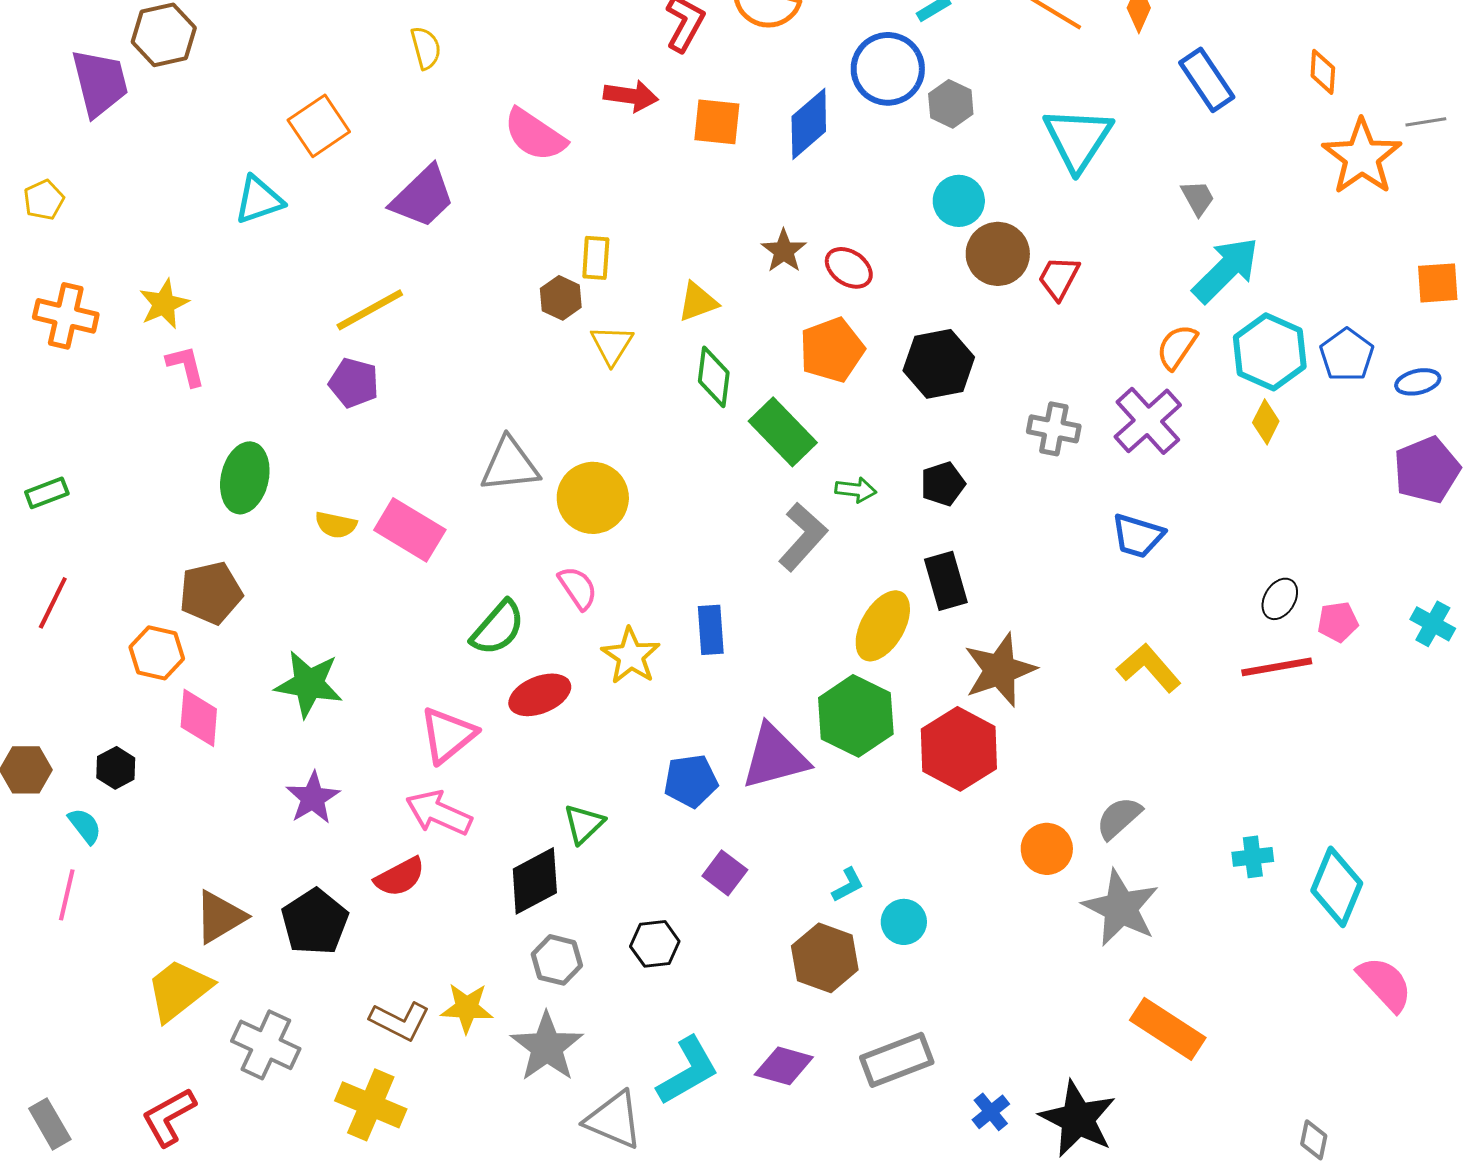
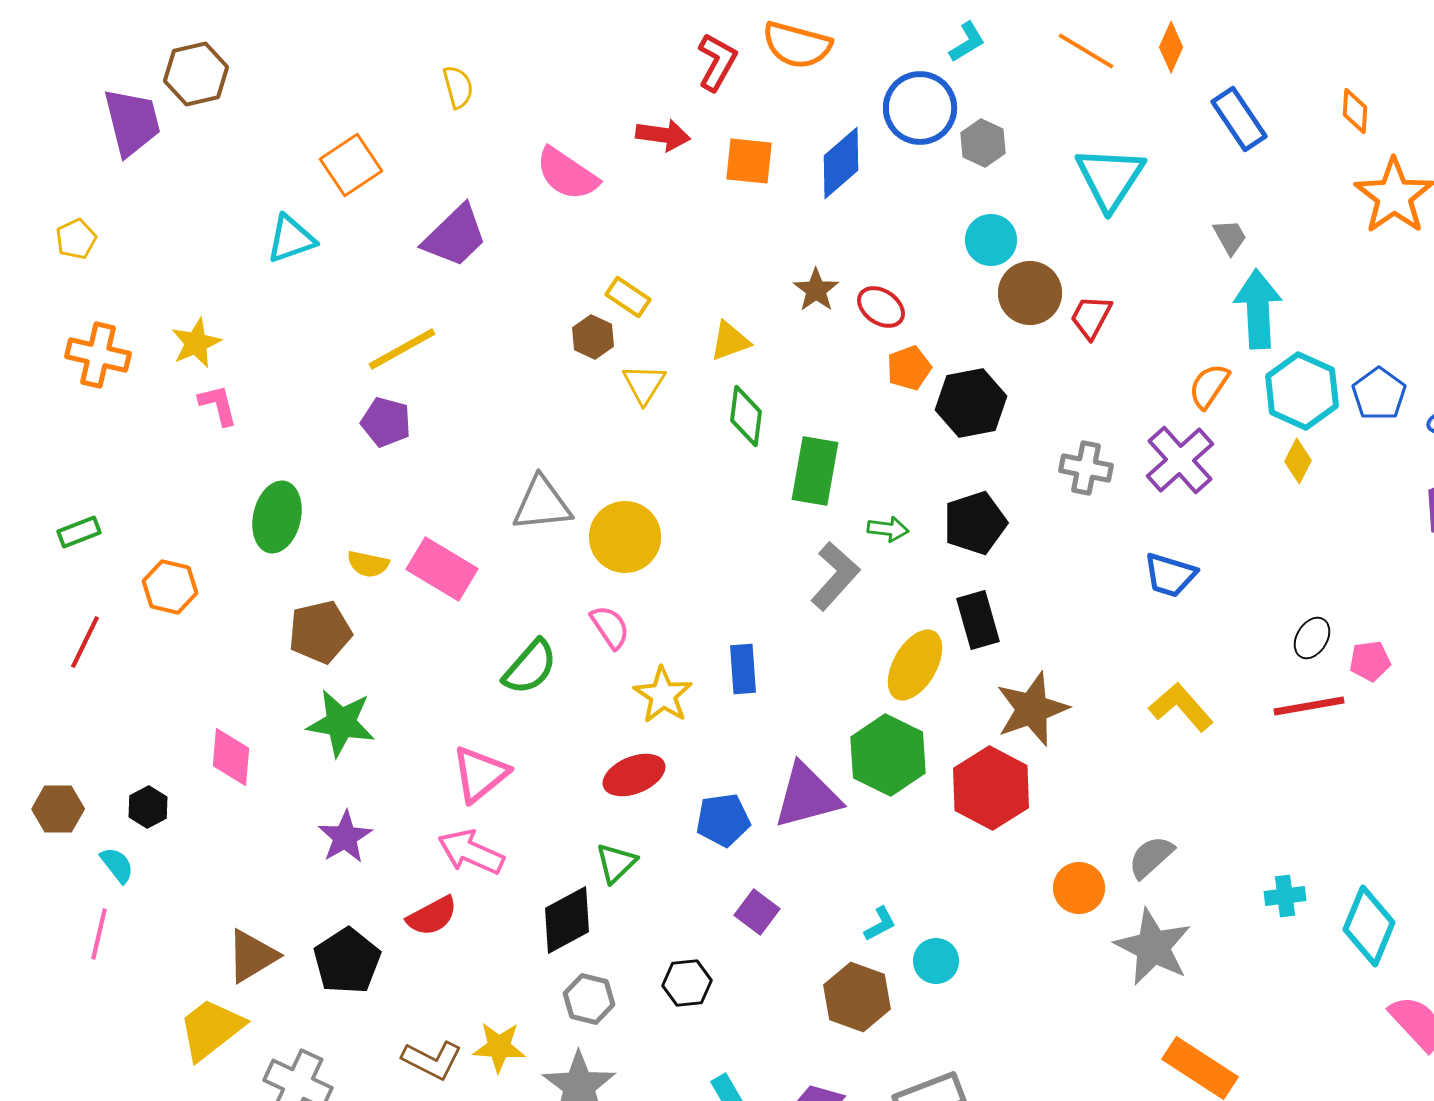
yellow rectangle: (596, 258) -> (628, 297), turned -60
cyan arrow: (1226, 270) -> (1258, 309), turned -48
orange pentagon: (832, 350) -> (909, 368), moved, size x0.7
green rectangle: (783, 432) -> (815, 471), turned 54
black pentagon: (943, 484) -> (975, 523), size x1.4
brown pentagon: (211, 593) -> (320, 632), moved
orange hexagon: (157, 653) -> (170, 587), moved
red ellipse: (540, 695) -> (634, 775), moved

